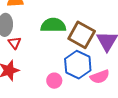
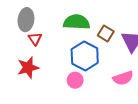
brown square: (82, 35) -> (106, 33), size x0.6
blue hexagon: (78, 65) -> (85, 56), moved

